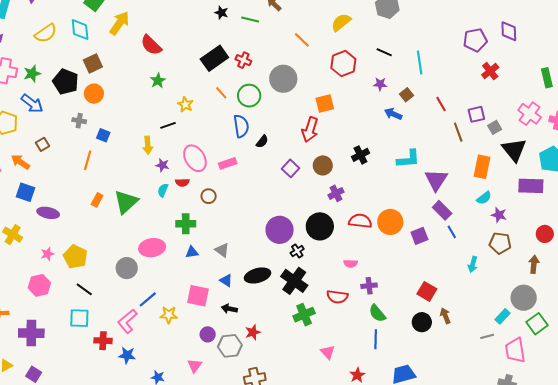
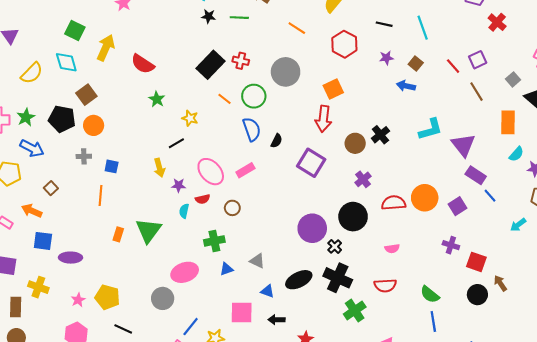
purple square: (476, 114) -> (478, 60), moved
brown circle: (323, 165) -> (355, 143), moved
purple square: (290, 168) -> (311, 163), size x1.5
cyan arrow: (473, 264) -> (518, 225), turned 49
purple cross: (369, 286) -> (451, 245), moved, turned 35

